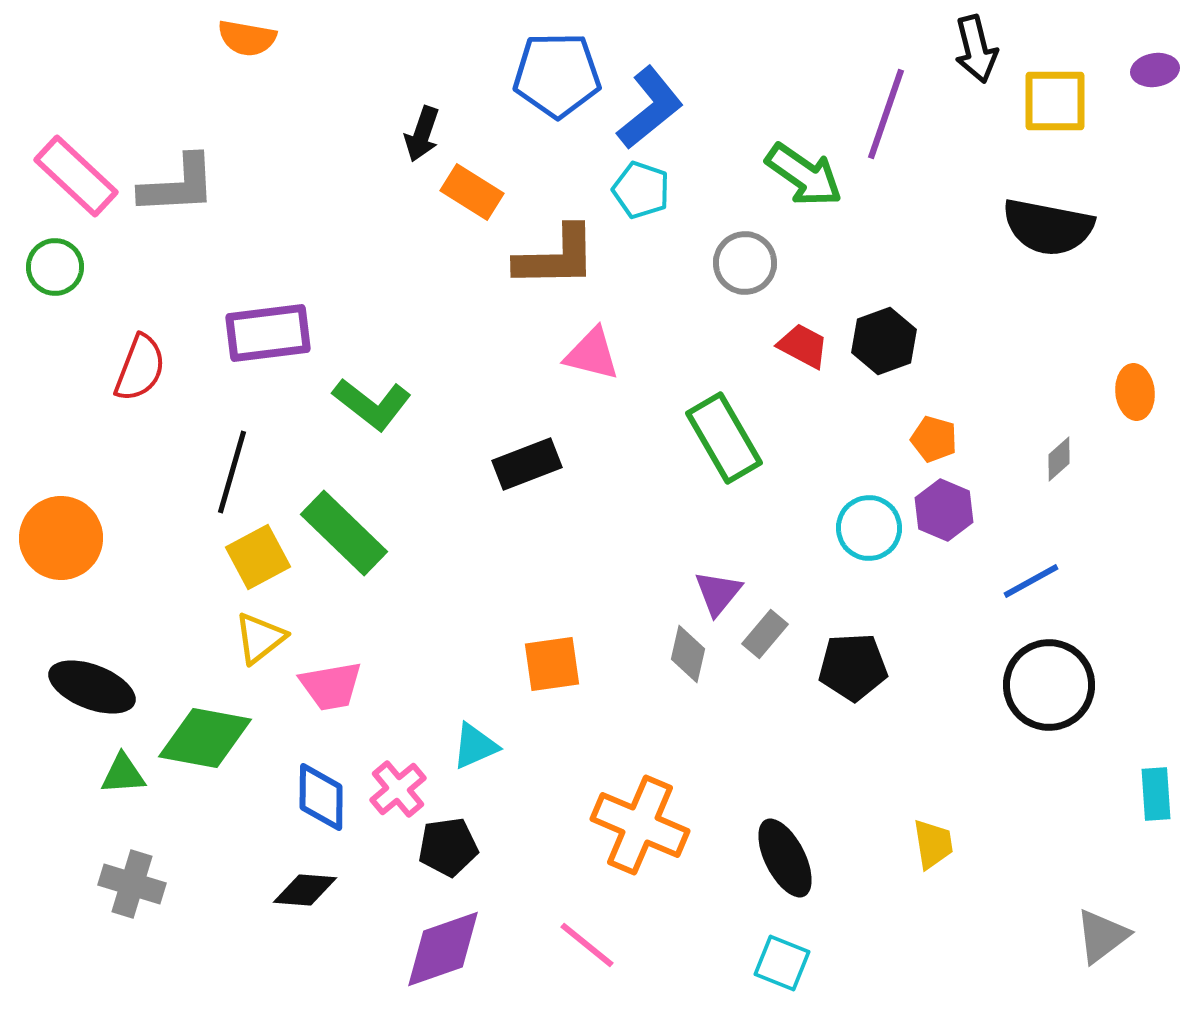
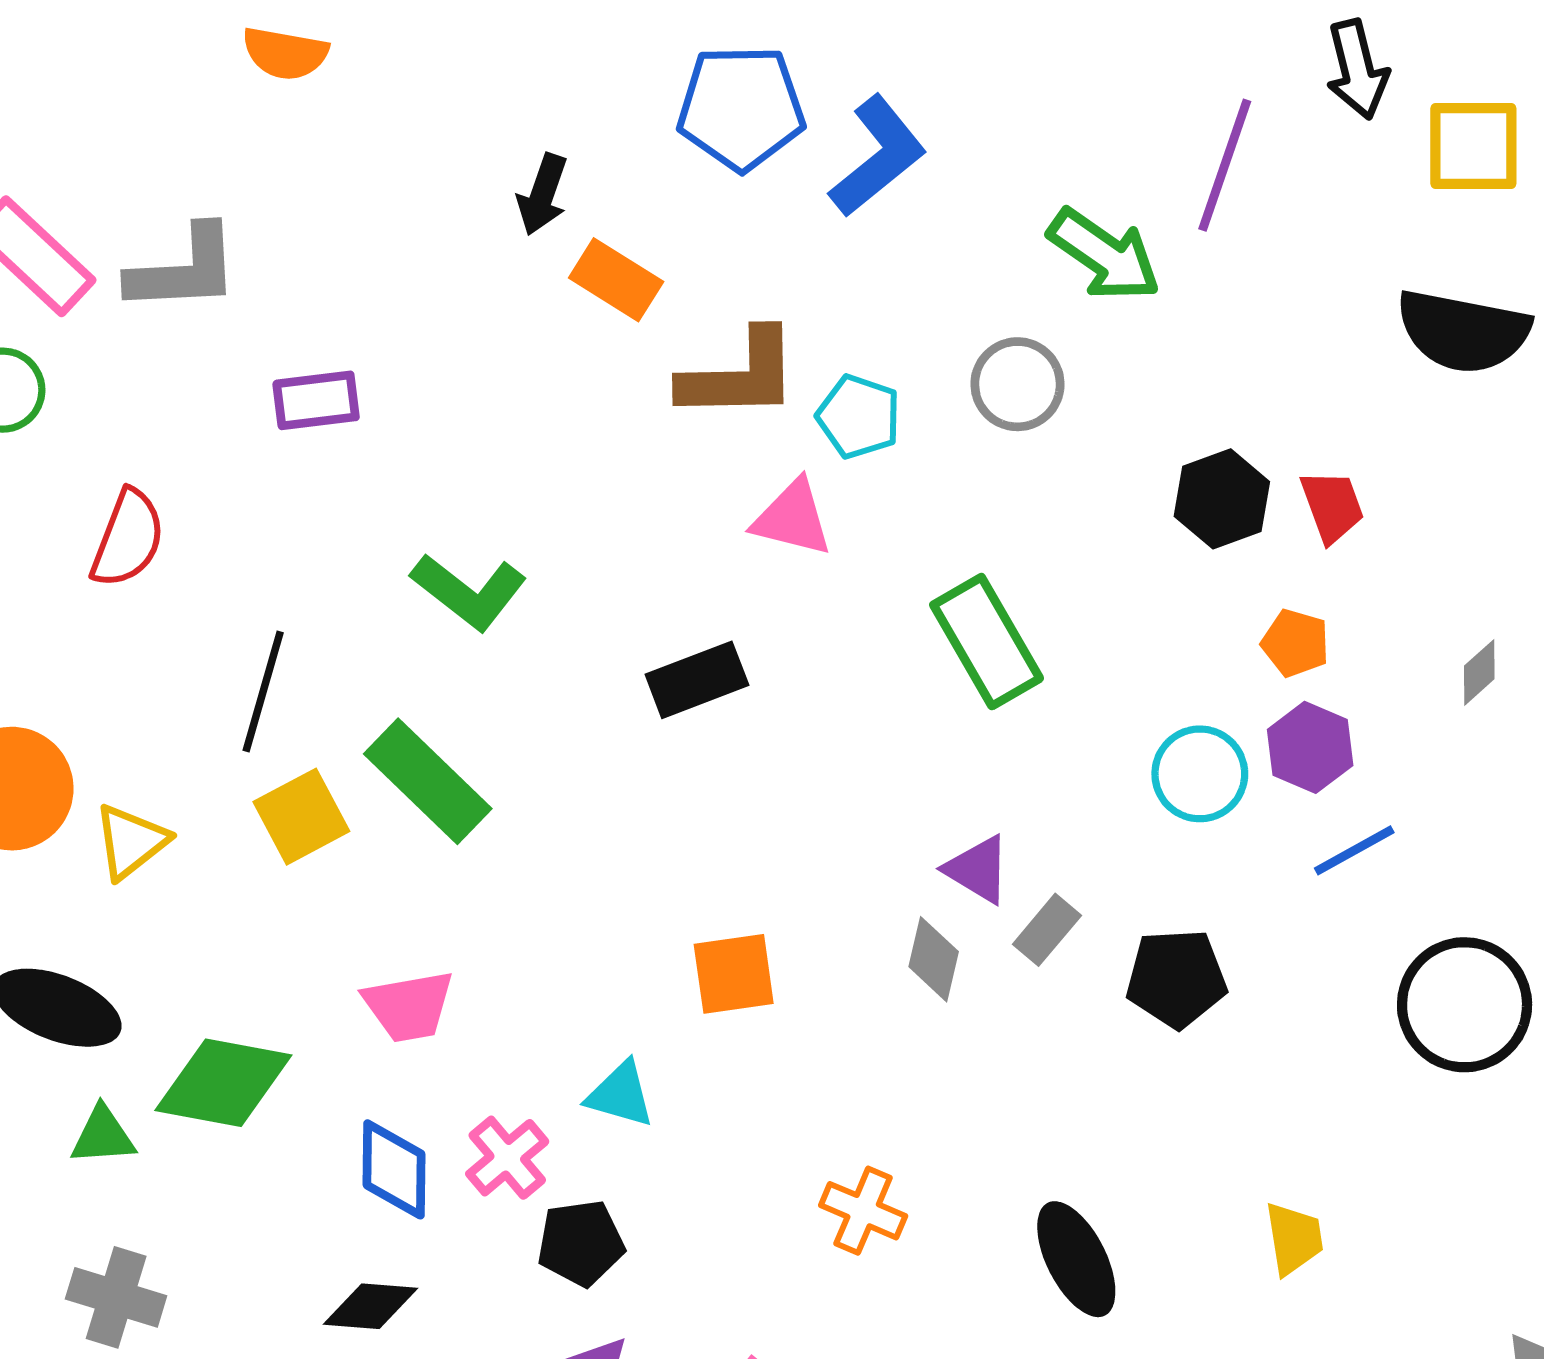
cyan pentagon: (641, 190) -> (859, 417), moved
purple rectangle: (268, 333) -> (316, 400), moved, size x0.7
red trapezoid: (803, 346) -> (1332, 506), moved, turned 42
blue line: (1031, 581) -> (1354, 850), moved
purple triangle: (718, 593) -> (978, 869), turned -38
yellow triangle: (260, 638) -> (131, 842), moved
cyan triangle: (475, 746) -> (620, 1094), turned 40
orange cross: (640, 825) -> (863, 1211), size x0.6

